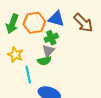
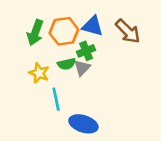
green semicircle: (44, 61) -> (66, 64), moved

